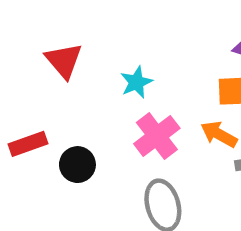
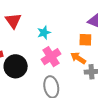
black circle: (77, 165) -> (16, 66), size x1.5

